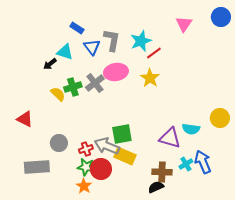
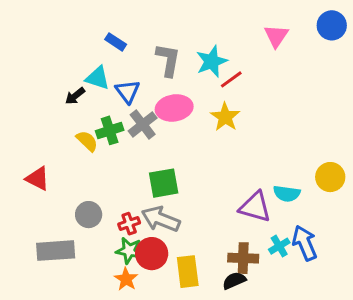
blue triangle: (92, 47) -> (128, 91), moved
green square: (122, 134) -> (164, 183), moved
yellow rectangle: (125, 156) -> (188, 272), moved, turned 60

